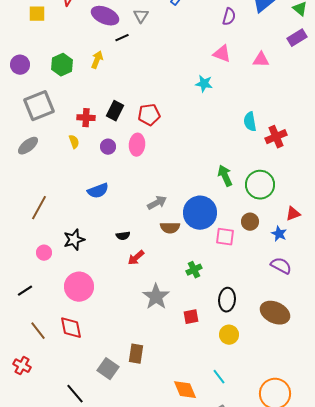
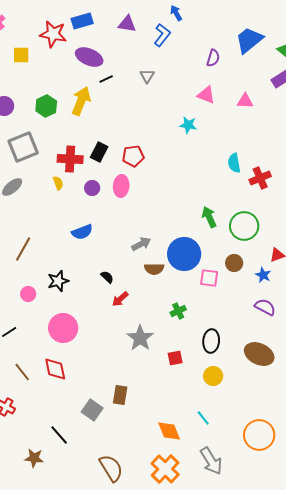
gray triangle: (141, 16) -> (147, 76), moved
yellow arrow: (97, 60) -> (81, 101), size x1.6
red cross: (86, 118) -> (70, 159), size x1.4
black semicircle: (123, 236) -> (107, 277), turned -128

